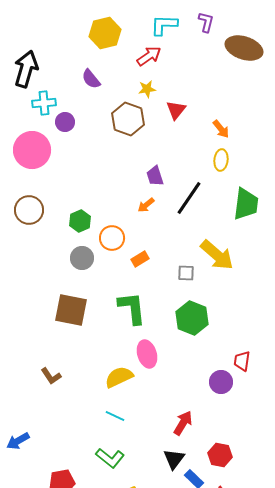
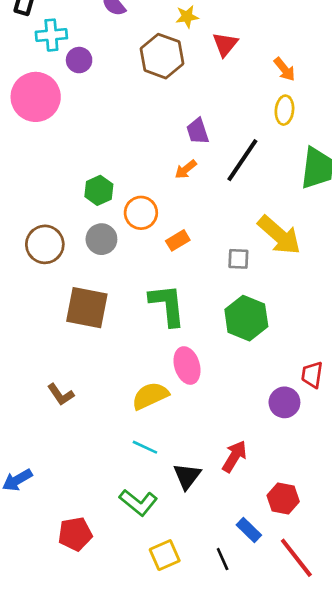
brown circle: (29, 210) -> (45, 244), moved
black triangle: (174, 459) -> (187, 476), moved

